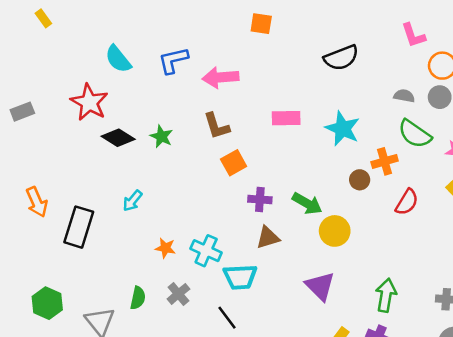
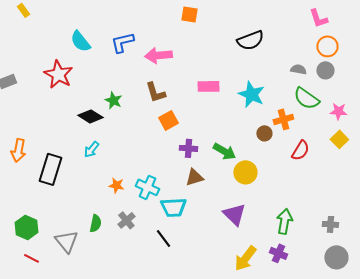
pink L-shape: (413, 35) -> (318, 18), moved
black diamond: (118, 138) -> (90, 116), moved
orange arrow: (37, 202) -> (18, 150), turned 35

